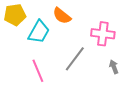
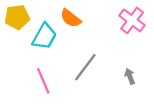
pink cross: (103, 34) -> (132, 20), moved, turned 30

